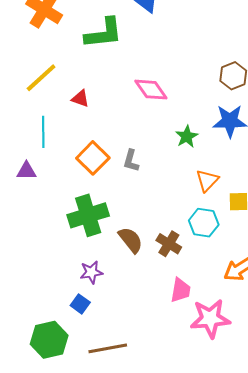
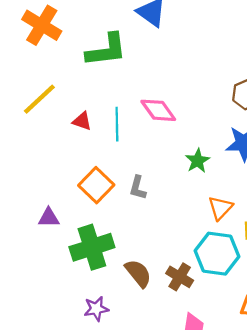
cyan line: (43, 132) -> (117, 124), moved
purple triangle: (26, 171) -> (49, 218), moved
cyan hexagon: (204, 223) -> (217, 254), size x1.4

